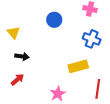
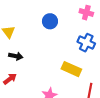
yellow rectangle: (78, 66) -> (71, 69), turned 36

